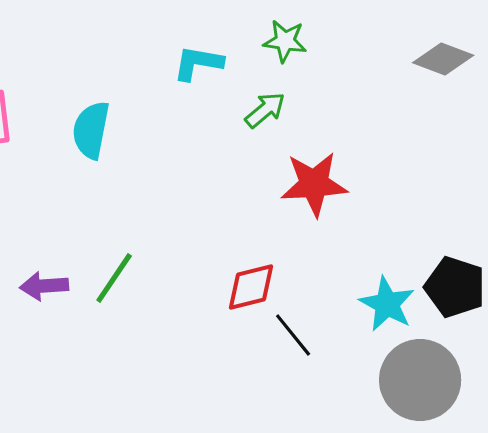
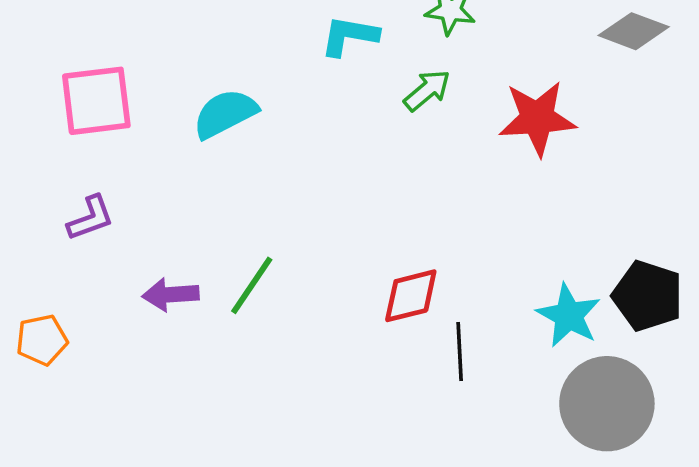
cyan semicircle: (91, 130) -> (225, 114), turned 52
red star: (314, 184) -> (537, 118), moved
black line: (293, 335) -> (460, 351), turned 36

